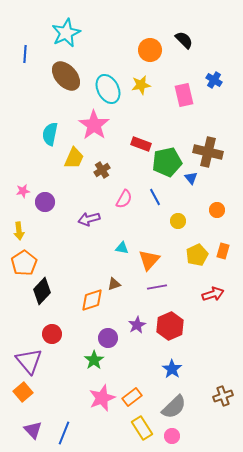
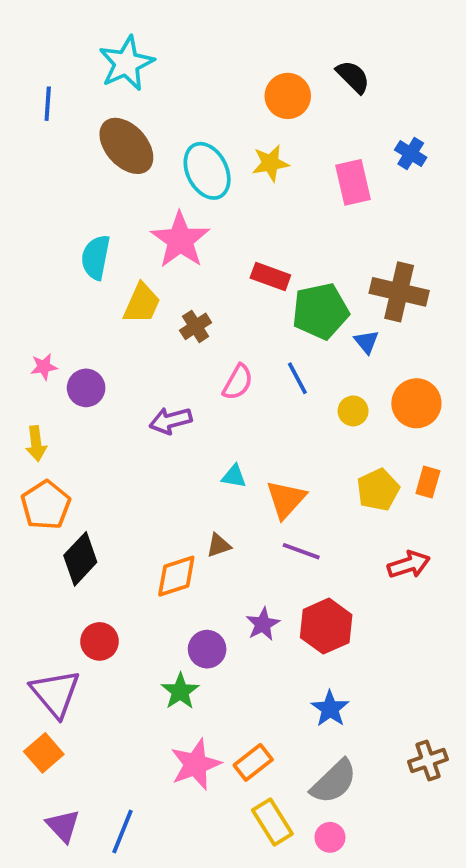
orange circle: (217, 210) -> (416, 403), size x1.6
yellow circle: (178, 221) -> (353, 411), moved
purple line: (157, 287) -> (301, 551), turned 30

